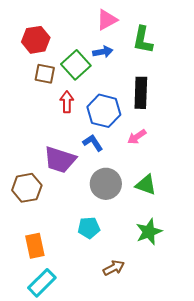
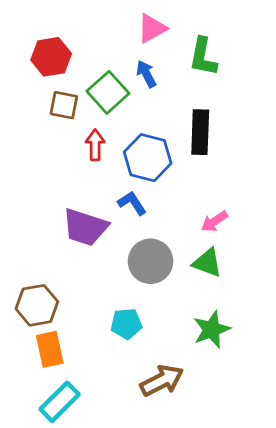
blue arrow: (103, 52) -> (146, 74), turned -108
pink arrow: (137, 137) -> (214, 222), moved
brown hexagon: (27, 188) -> (37, 305), moved
brown arrow: (114, 268) -> (162, 381), size x1.4

